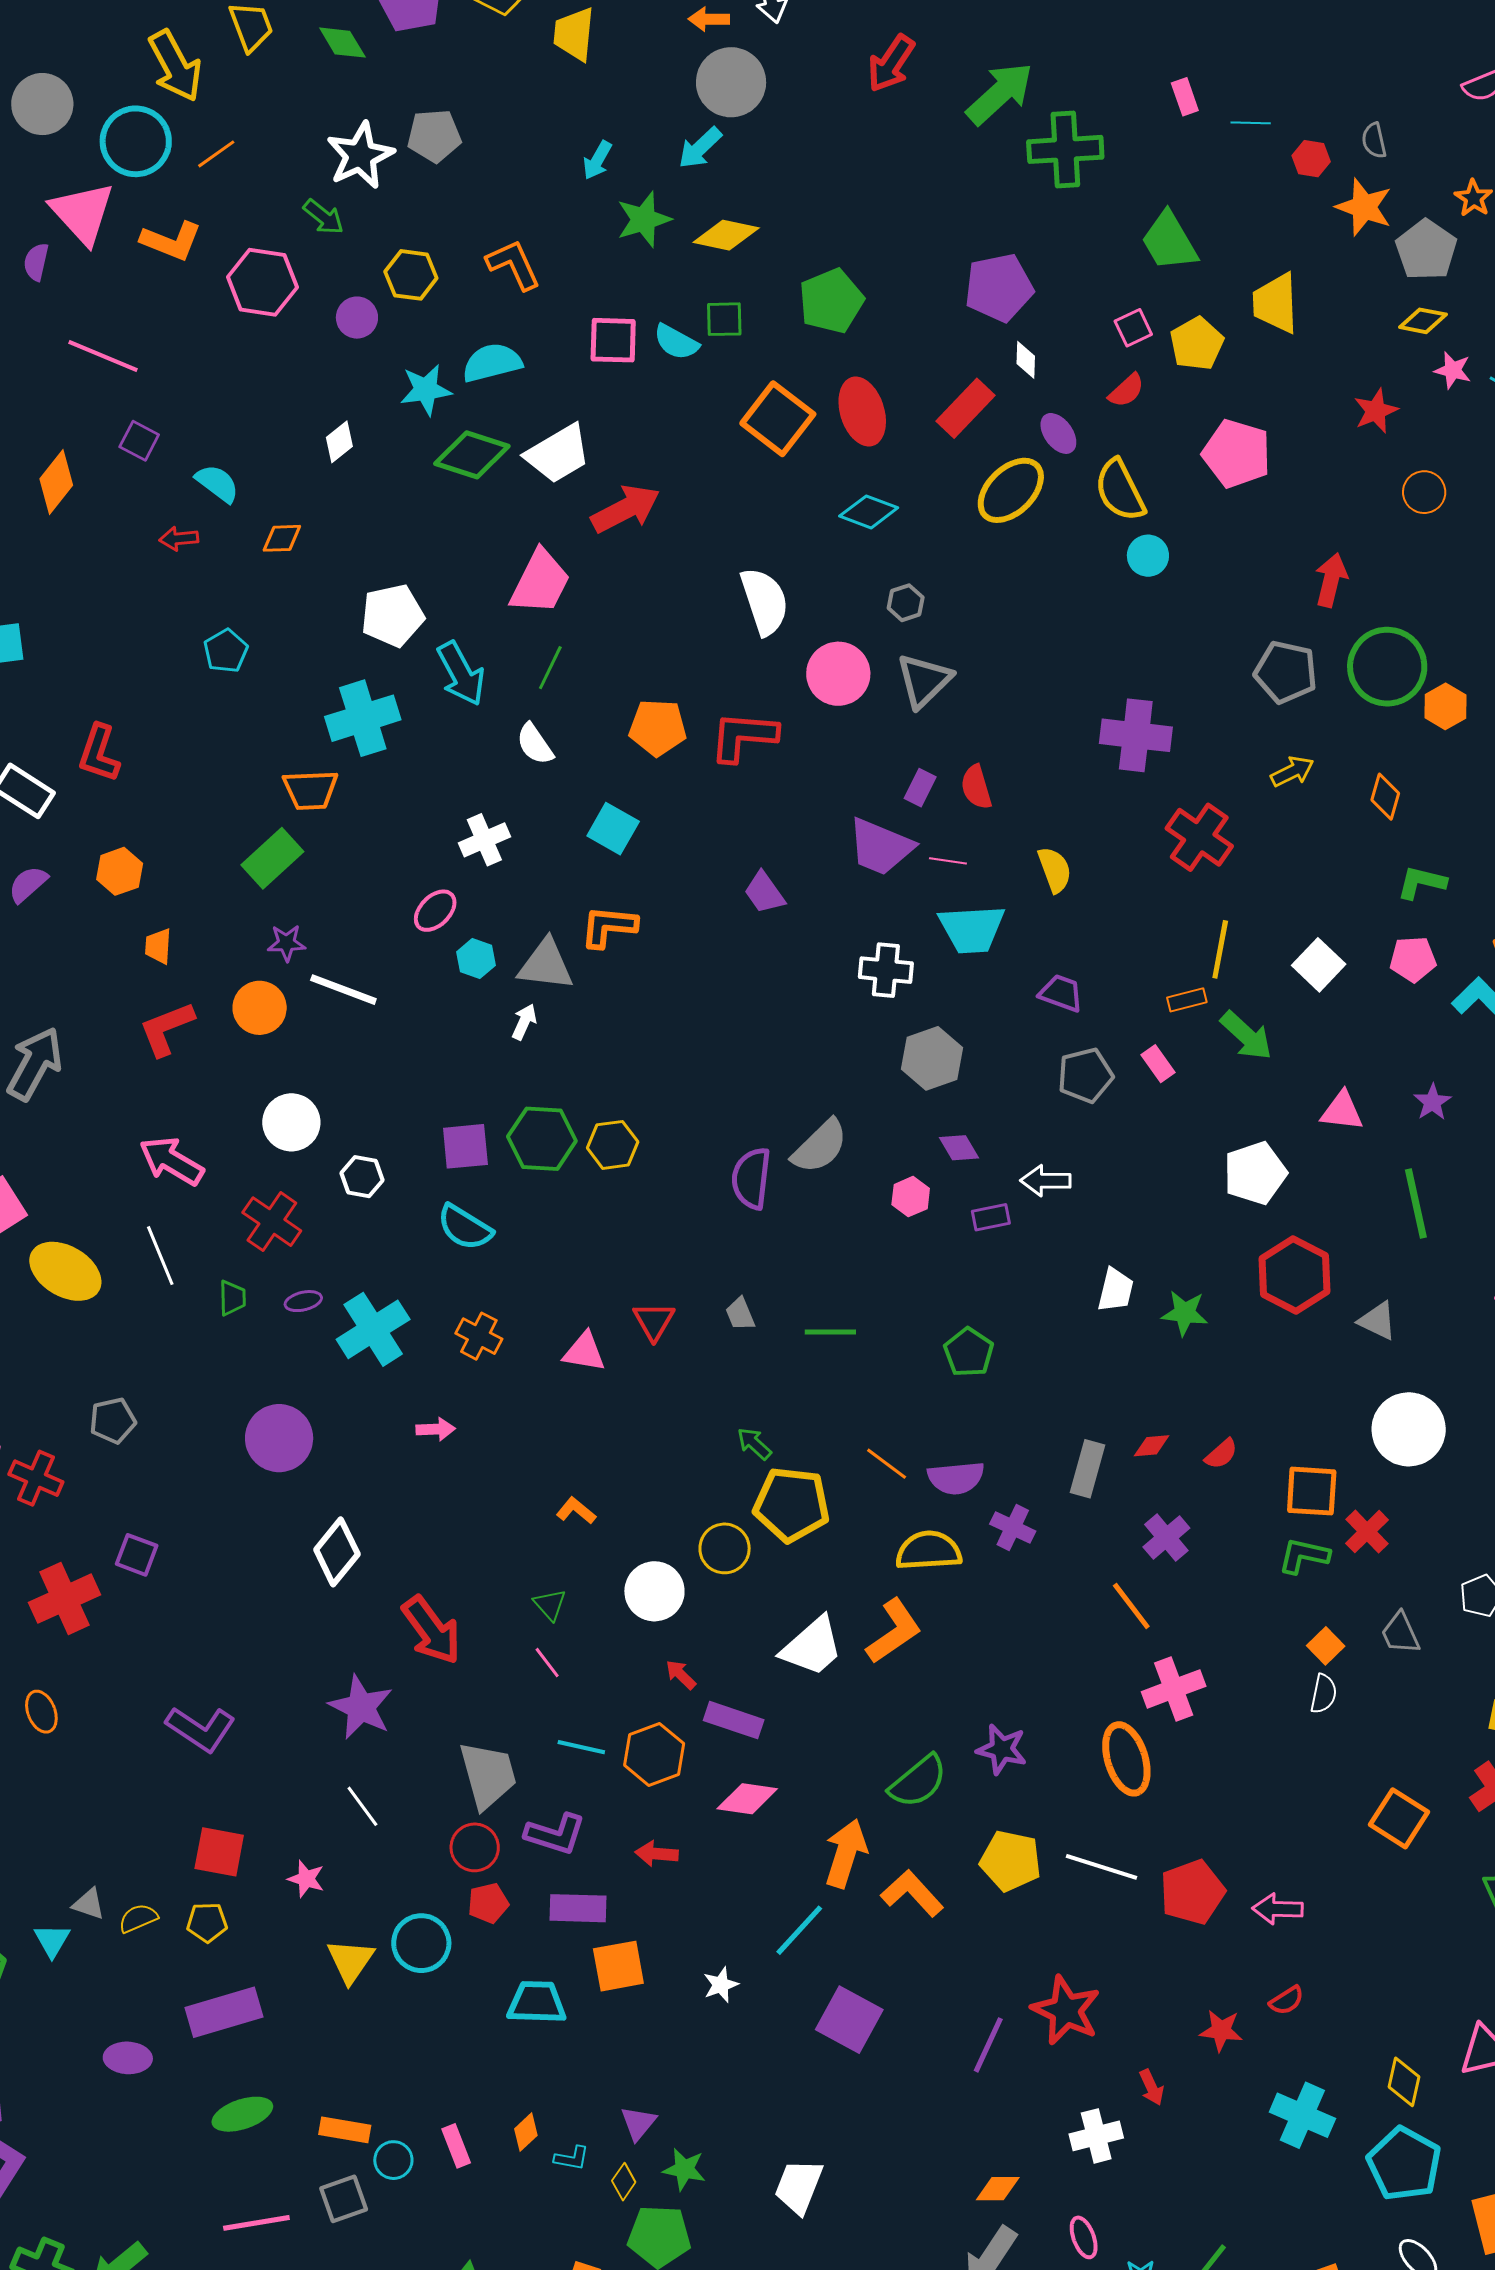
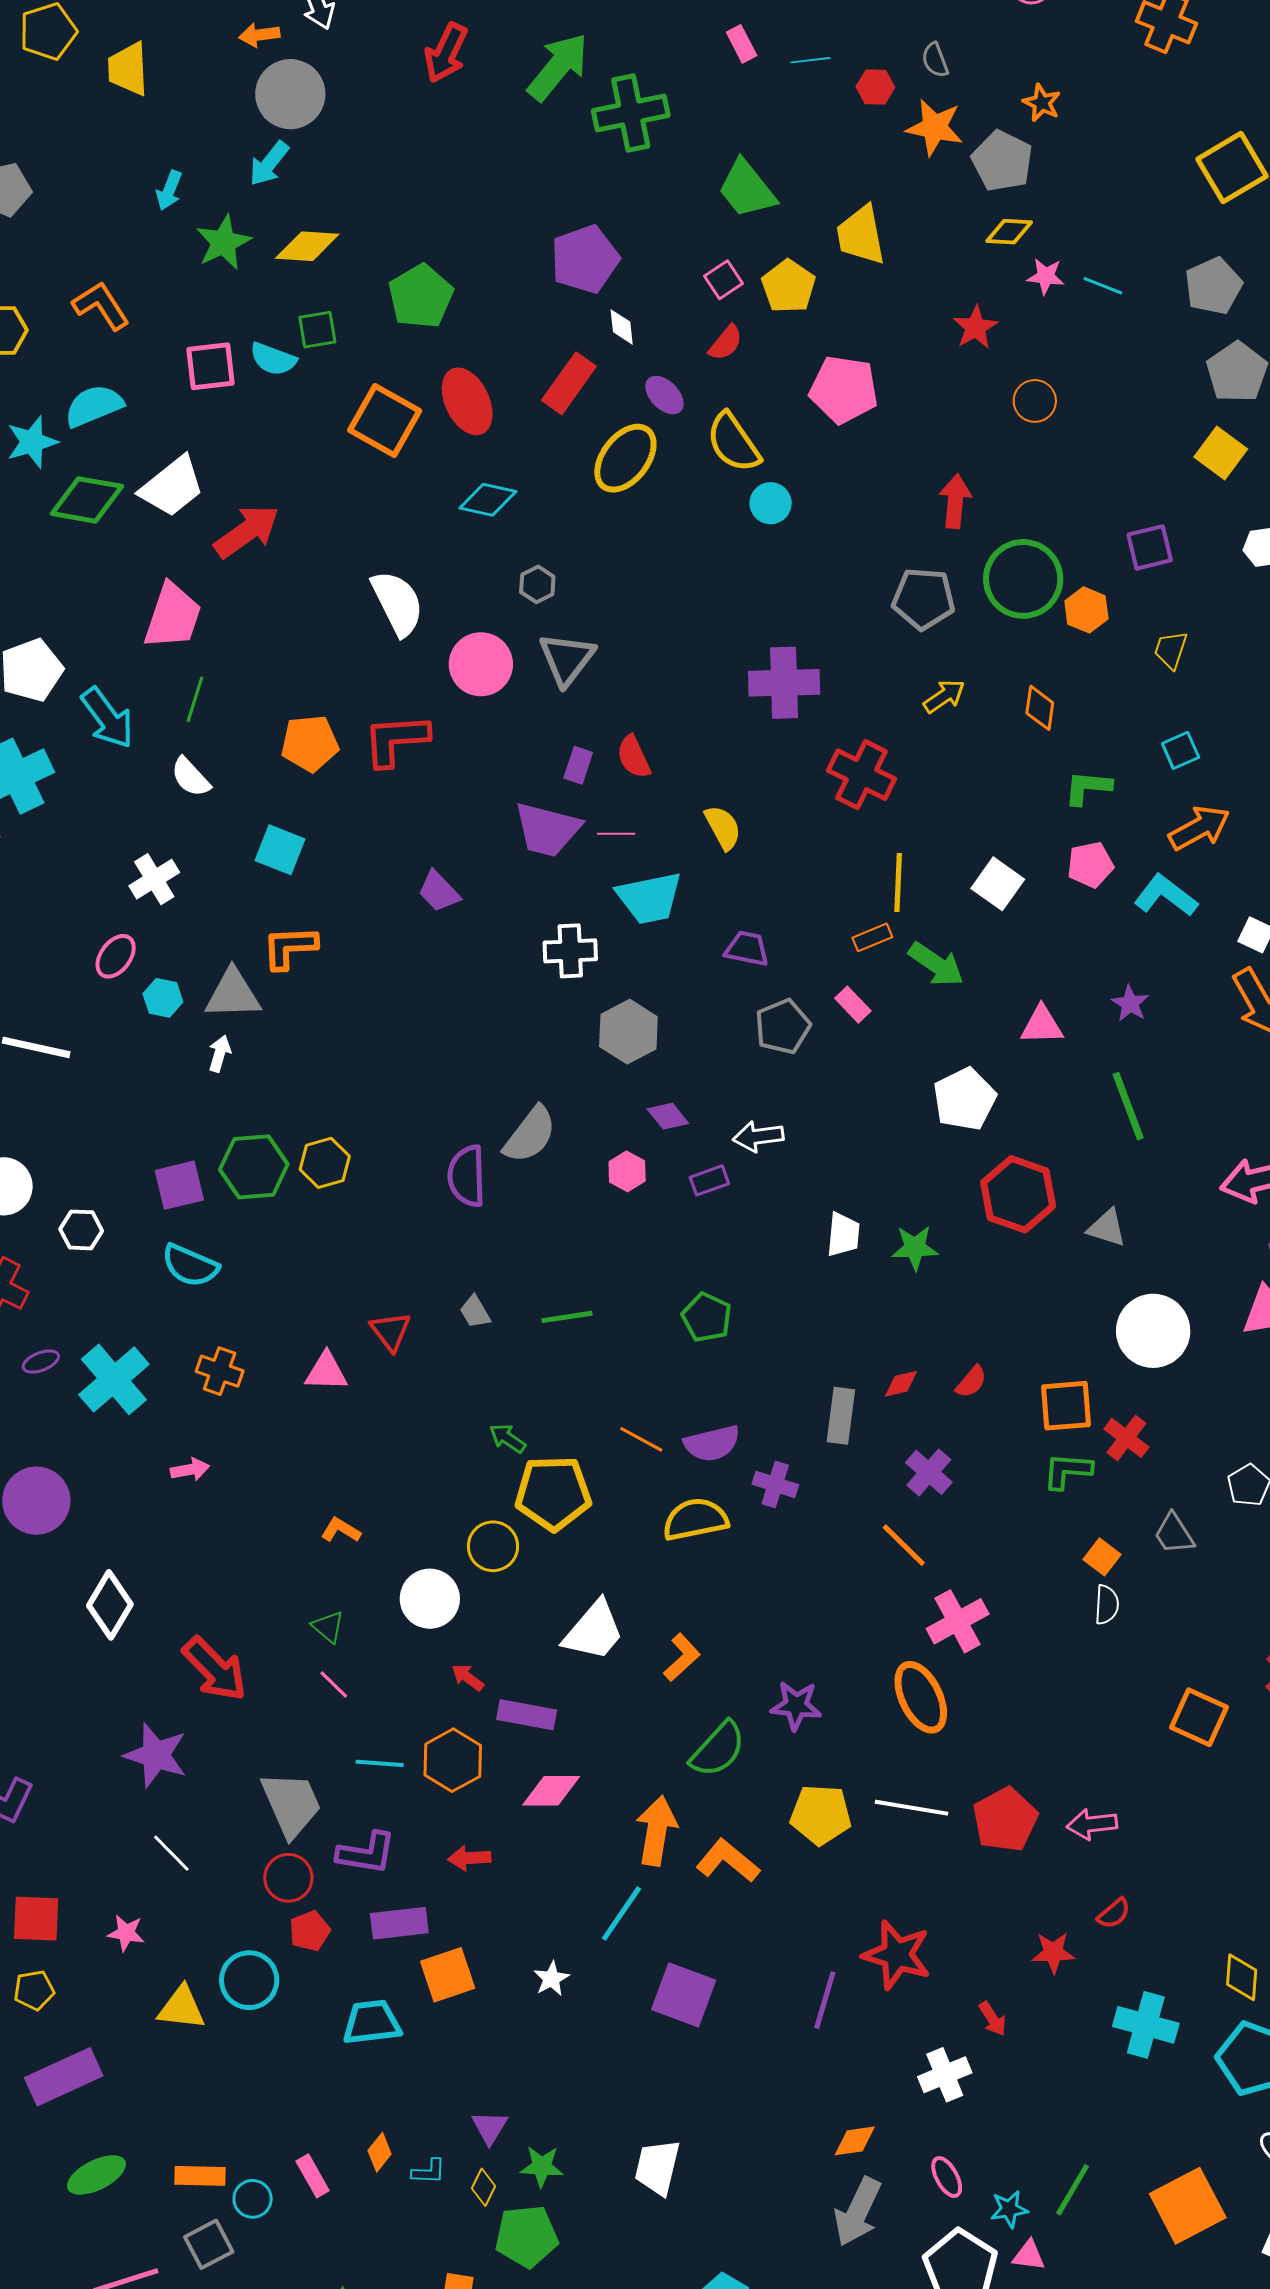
orange L-shape: (894, 1631) -> (682, 1657), moved, size x0.7
yellow triangle: (350, 1961) -> (182, 2008), turned -50

